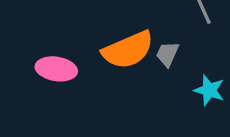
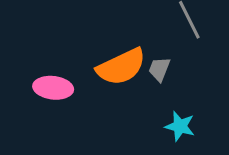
cyan star: (209, 90) -> (180, 126), moved

